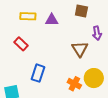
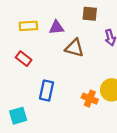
brown triangle: (80, 49) -> (74, 48), moved, turned -36

